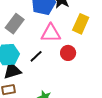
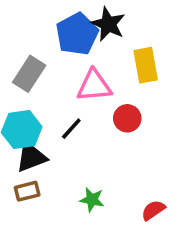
yellow rectangle: (81, 24) -> (146, 65), turned -30

